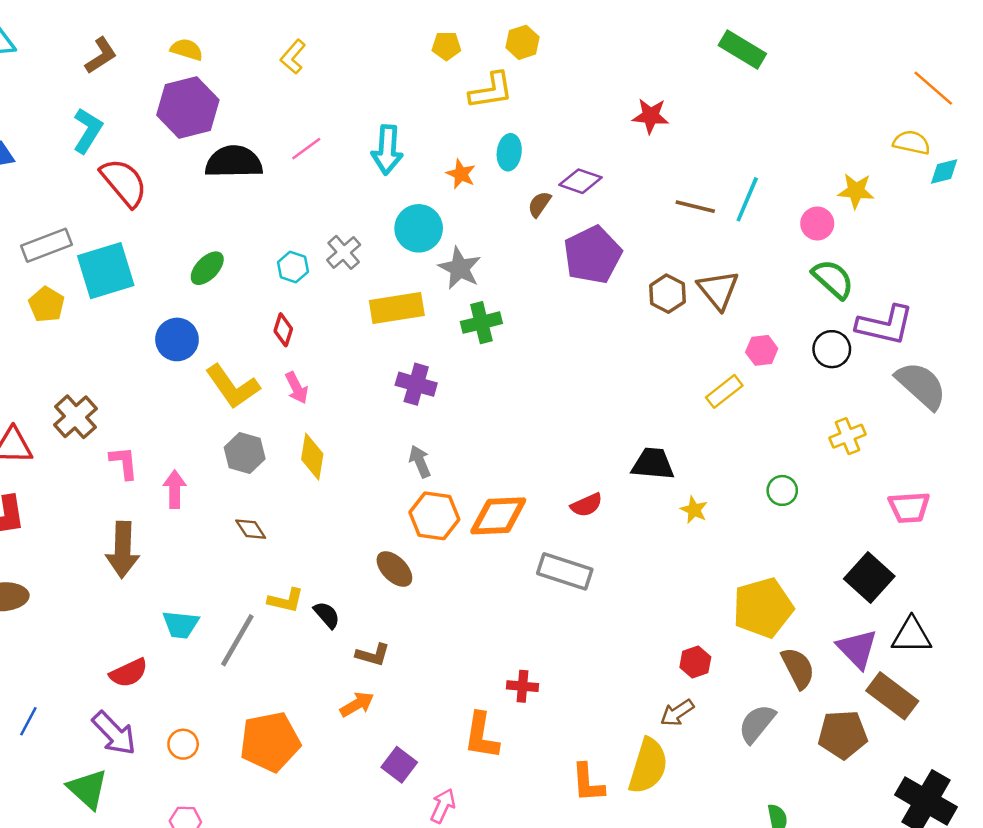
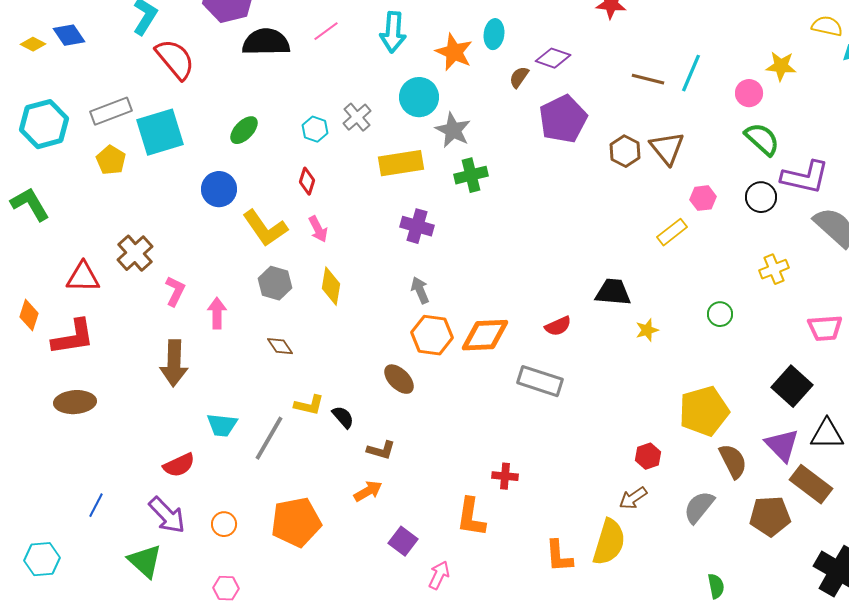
orange star: (461, 174) -> (454, 52), size x1.5
pink L-shape: (124, 463) -> (175, 291), turned 32
yellow star: (694, 510) -> (647, 330), turned 30

